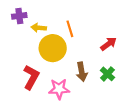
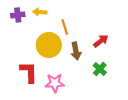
yellow arrow: (39, 28) -> (40, 12), moved
brown arrow: (82, 72) -> (76, 51), moved
red L-shape: (31, 77) -> (29, 72), turned -30

